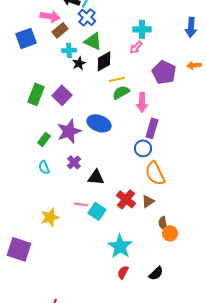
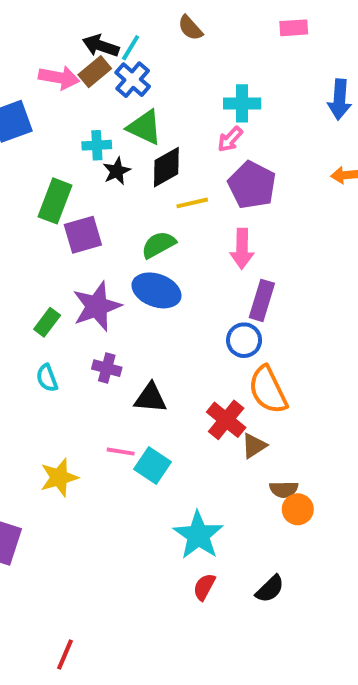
brown rectangle: (60, 30) -> (95, 72), moved
purple pentagon: (164, 72) -> (252, 185), moved
green semicircle: (121, 92) -> (158, 245), moved
green rectangle: (36, 94) -> (55, 201), moved
purple square: (62, 95) -> (83, 235), turned 30
purple cross: (74, 162) -> (107, 368), turned -32
red cross: (126, 199) -> (226, 420), moved
brown semicircle: (163, 223) -> (284, 489), turned -80

